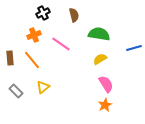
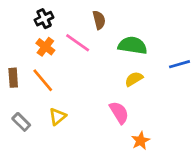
black cross: (43, 13) -> (44, 19), moved
orange cross: (34, 35) -> (45, 47), turned -32
pink line: (61, 44) -> (78, 43), moved
pink semicircle: (106, 84) -> (119, 113), moved

